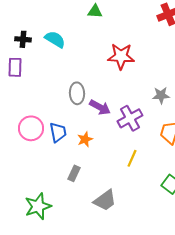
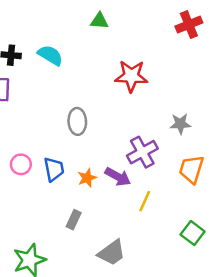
purple arrow: (100, 107) -> (118, 177), moved
pink circle: (31, 128) -> (21, 164), size x0.7

